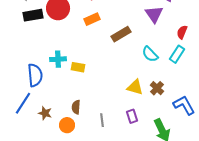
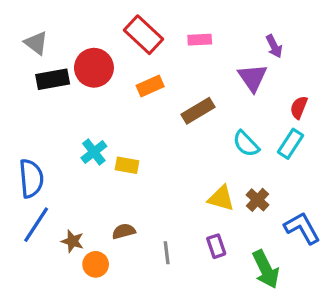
cyan cross: (58, 59) -> (94, 152), turned -35
blue semicircle: (35, 75) -> (31, 178), moved
brown semicircle: (76, 107) -> (124, 231), turned 72
orange circle: (67, 125) -> (96, 264), moved

